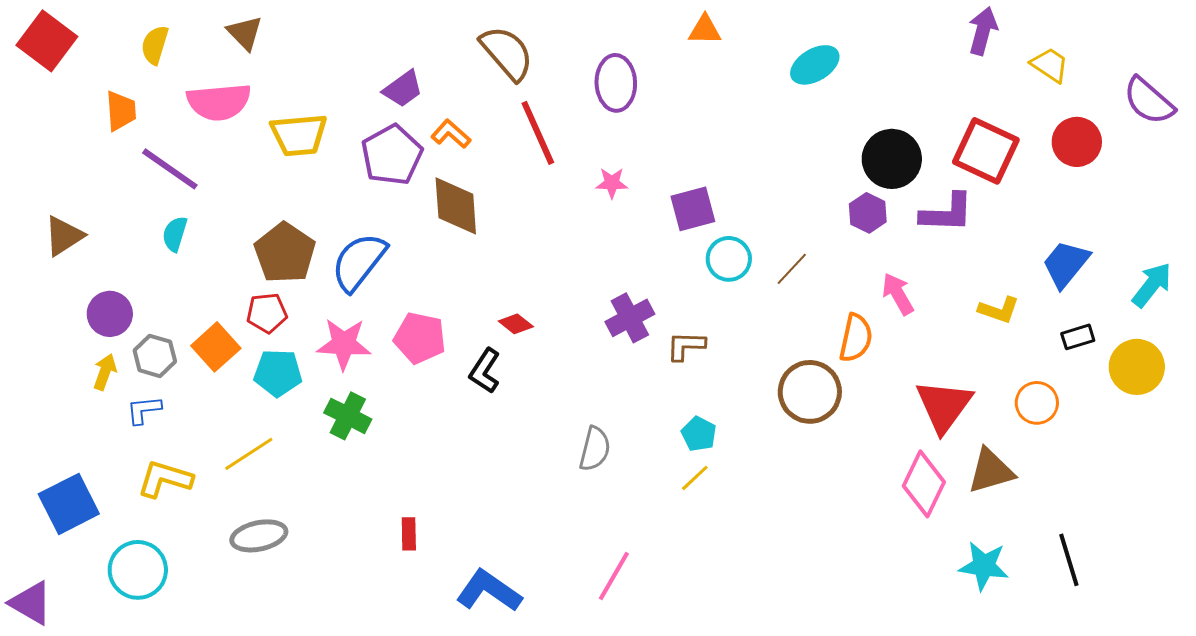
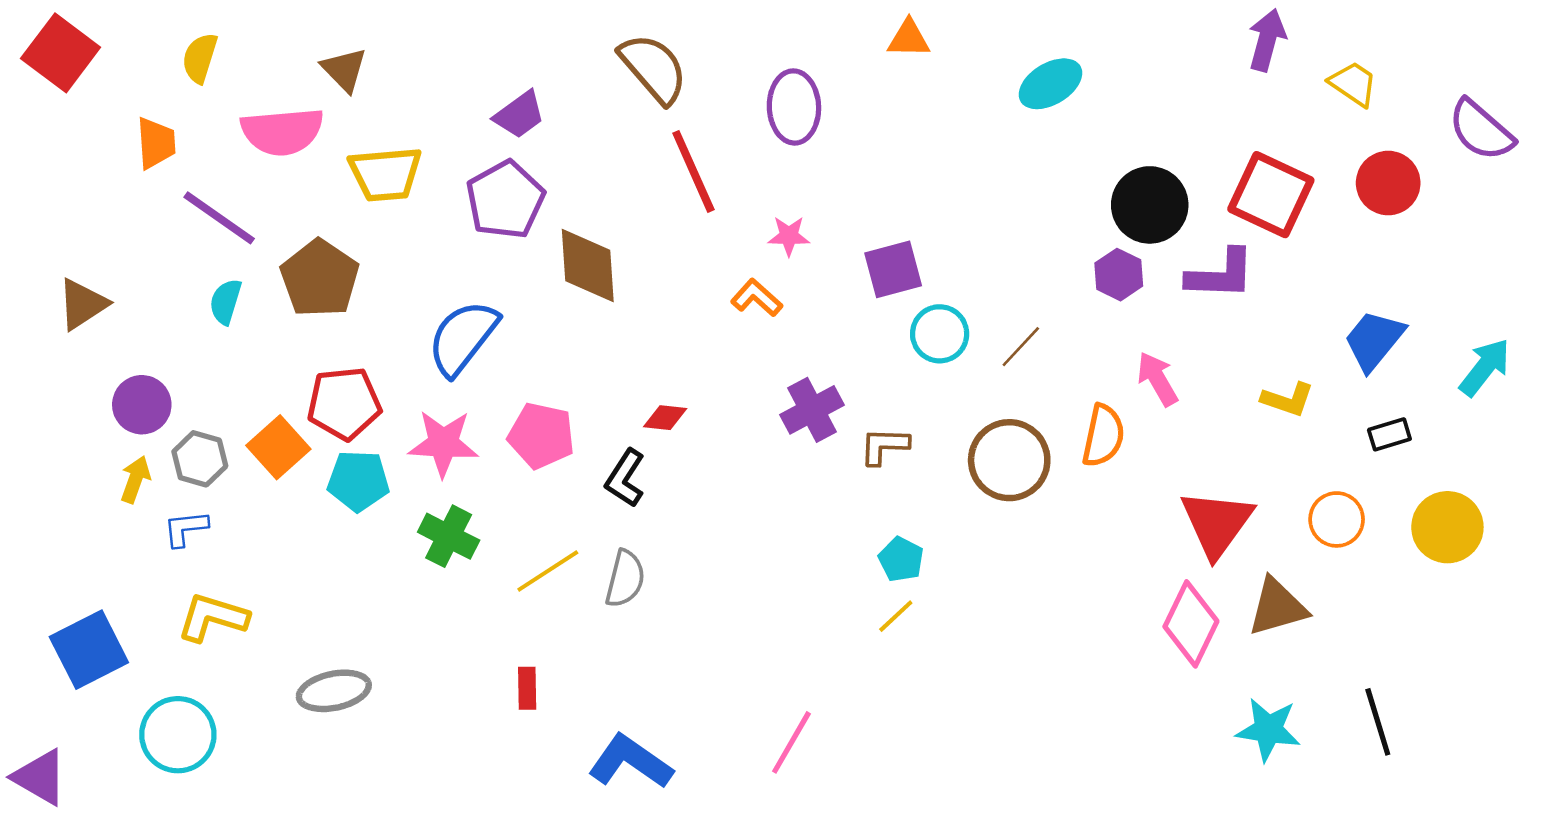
brown triangle: (245, 33) -> (344, 70), moved
orange L-shape: (451, 134) -> (757, 298), moved
brown pentagon: (285, 253) -> (320, 278), moved
red pentagon: (267, 313) -> (344, 403), size x1.4
red diamond: (516, 324) -> (665, 418), turned -32
yellow circle: (1137, 367) -> (1447, 527), moved
brown circle: (810, 392) -> (1009, 460), moved
gray semicircle: (595, 449) -> (625, 579), moved
yellow line: (249, 454) -> (548, 571), moved

